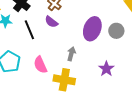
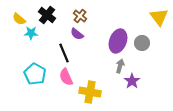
black line: (29, 30) -> (64, 53), moved
gray arrow: (71, 54) -> (120, 66), moved

